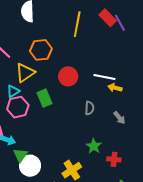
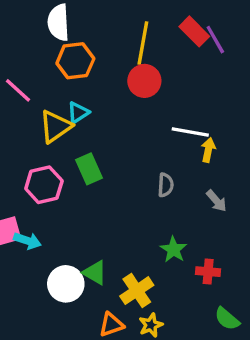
orange hexagon: (41, 50) -> (75, 61), moved
red circle: (68, 76) -> (144, 81), moved
yellow arrow: (115, 88) -> (208, 150), turned 88
cyan triangle: (13, 91) -> (78, 113), moved
green triangle: (21, 155) -> (95, 273), moved, turned -35

